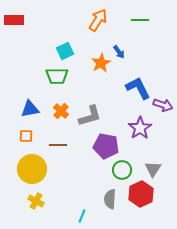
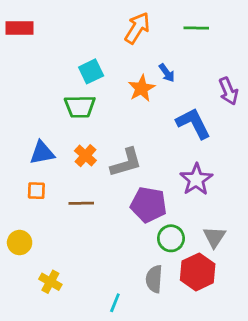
purple arrow: (163, 105) -> (228, 91), moved, turned 48
yellow circle: (32, 169) -> (20, 243), moved, size x0.6

